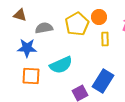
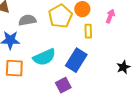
blue rectangle: (103, 81) -> (76, 60), moved

